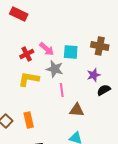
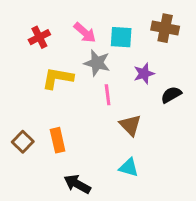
red cross: (27, 54) -> (39, 37), moved
purple star: (94, 75) -> (144, 74), moved
brown triangle: (77, 110) -> (130, 125), turned 42

